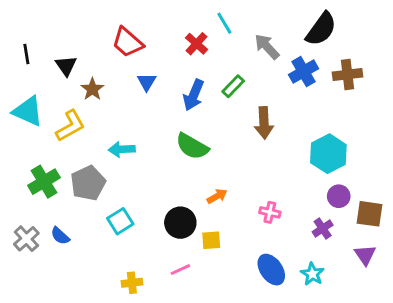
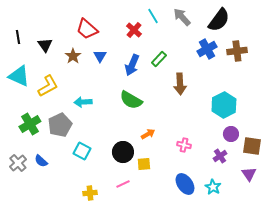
gray arrow: (267, 47) -> (182, 17), moved
brown star: (92, 89) -> (73, 56), moved
cyan square: (120, 221) -> (82, 151), turned -30

